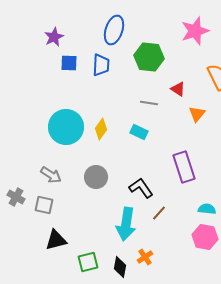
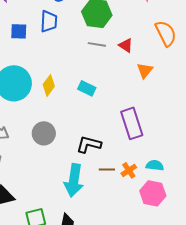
blue square: (69, 63) -> (19, 31), moved
gray line: (149, 103) -> (97, 44), moved
black L-shape: (141, 188) -> (89, 144), turned -40
brown line: (159, 213) -> (107, 169), turned 49
orange cross: (145, 257) -> (129, 170), moved

